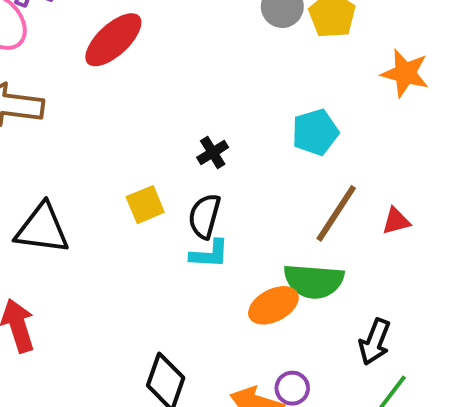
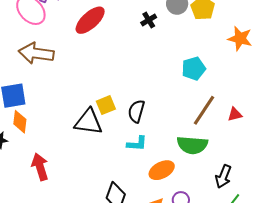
black cross: (213, 152) -> (149, 20), moved
black triangle: (42, 229) -> (88, 122), moved
cyan L-shape: (209, 254) -> (137, 144), moved
orange ellipse: (273, 305) -> (162, 170), moved

